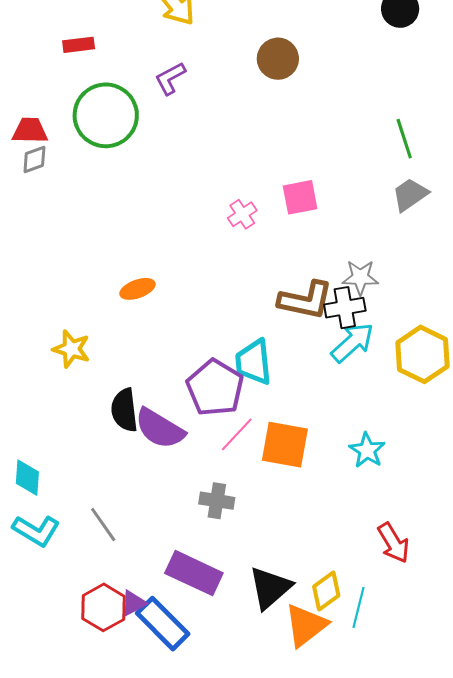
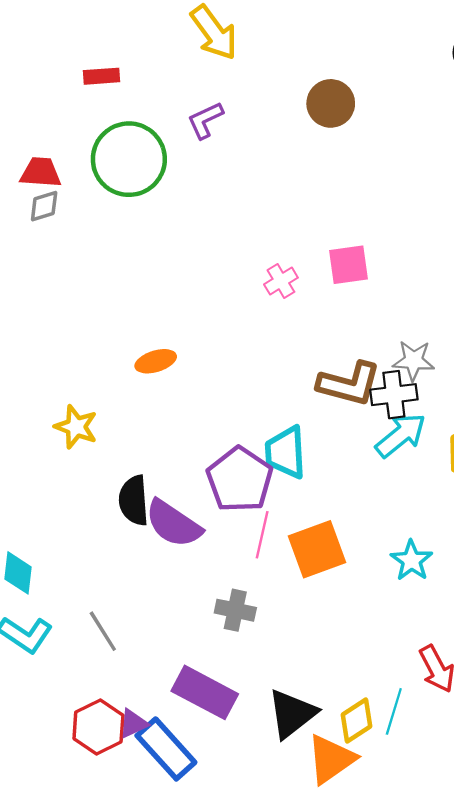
pink line: (237, 434) -> (262, 535), turned -33
orange square: (285, 445) -> (317, 549), turned -33
cyan line: (358, 607) -> (394, 711), moved

